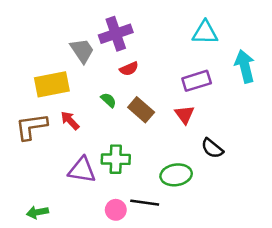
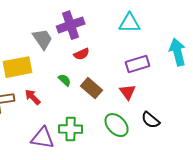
cyan triangle: (205, 33) -> (130, 23), moved
green ellipse: (176, 175) -> (117, 125), moved, turned 55

